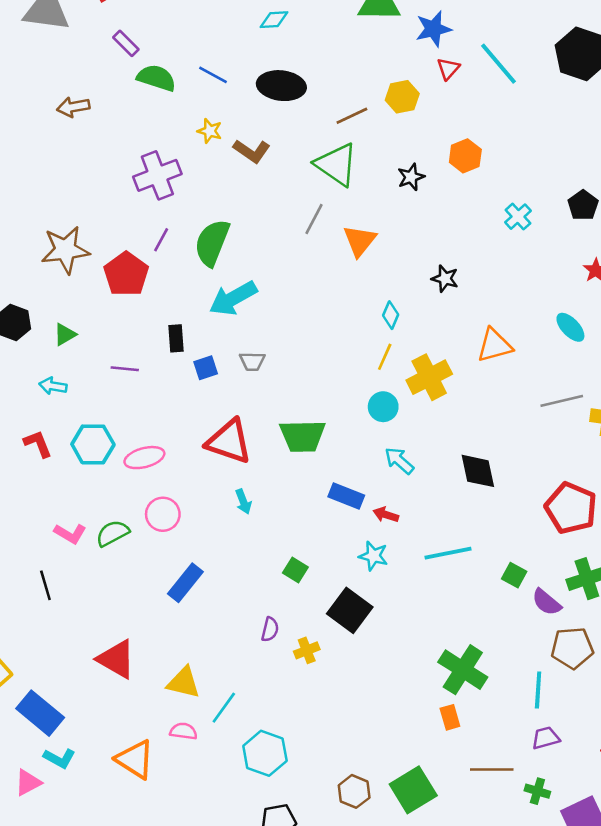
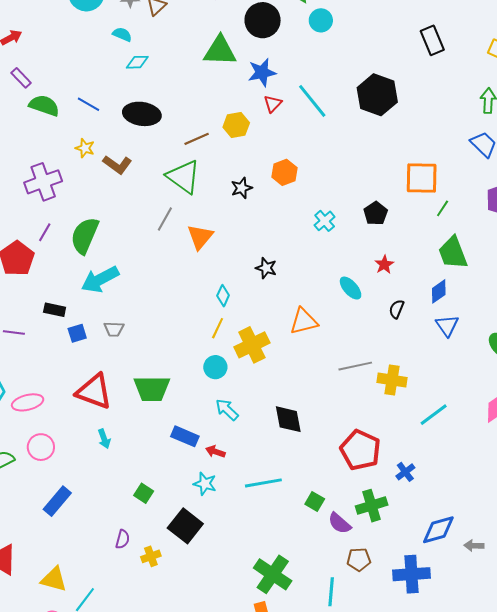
cyan ellipse: (570, 327) -> (351, 288), moved
black rectangle: (176, 338) -> (55, 310), turned -75
brown pentagon: (572, 648) -> (359, 559), size x0.7

